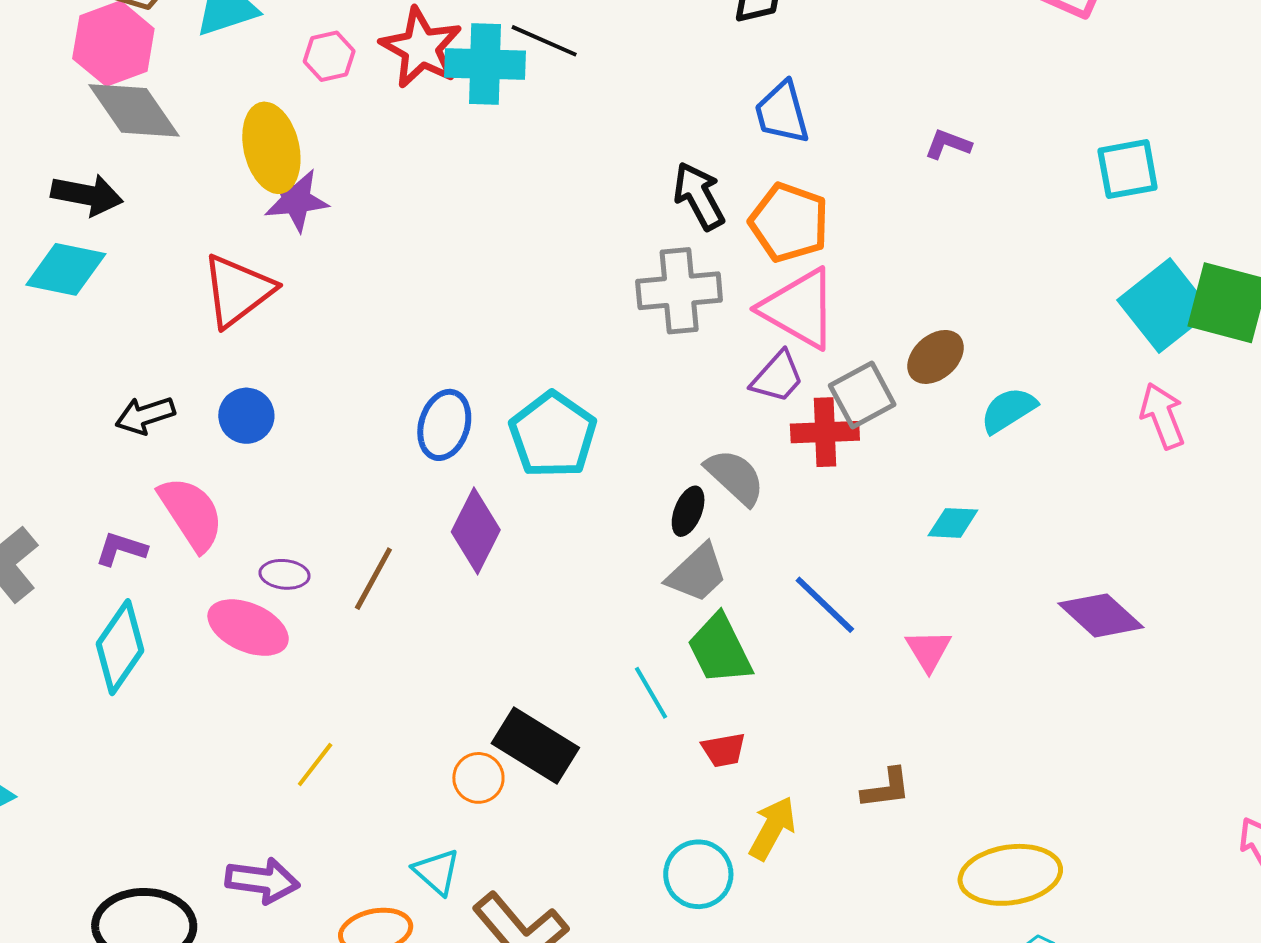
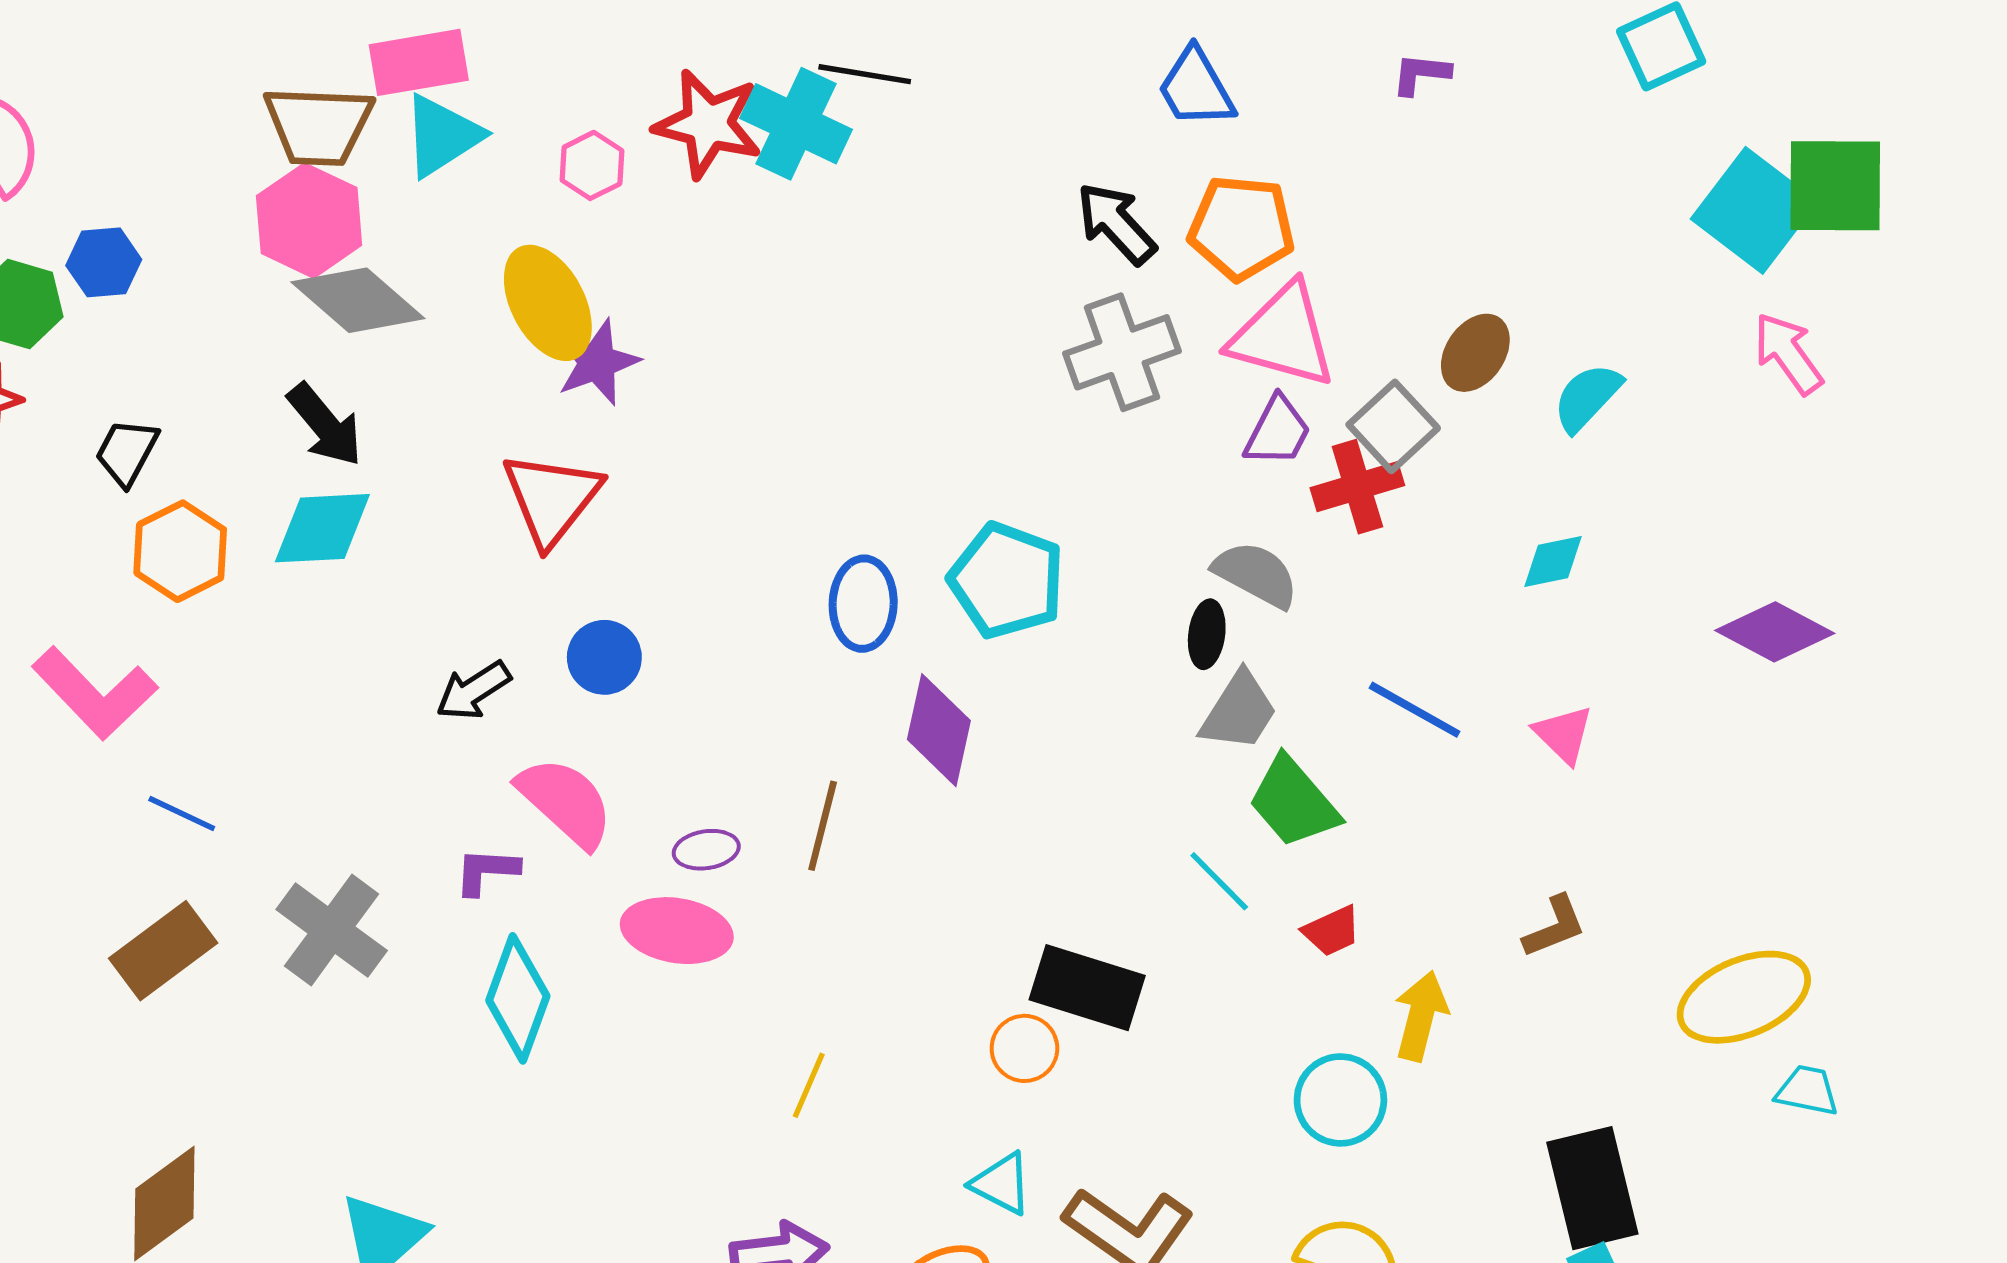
cyan cross: (485, 64) -> (796, 124), turned 38
black arrow: (87, 195) -> (325, 425), turned 54

